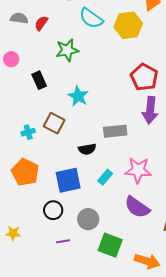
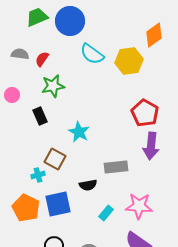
green star: (67, 50) -> (53, 86), moved
cyan cross: (28, 132) -> (38, 175), moved
blue square: (68, 180) -> (58, 204), moved

